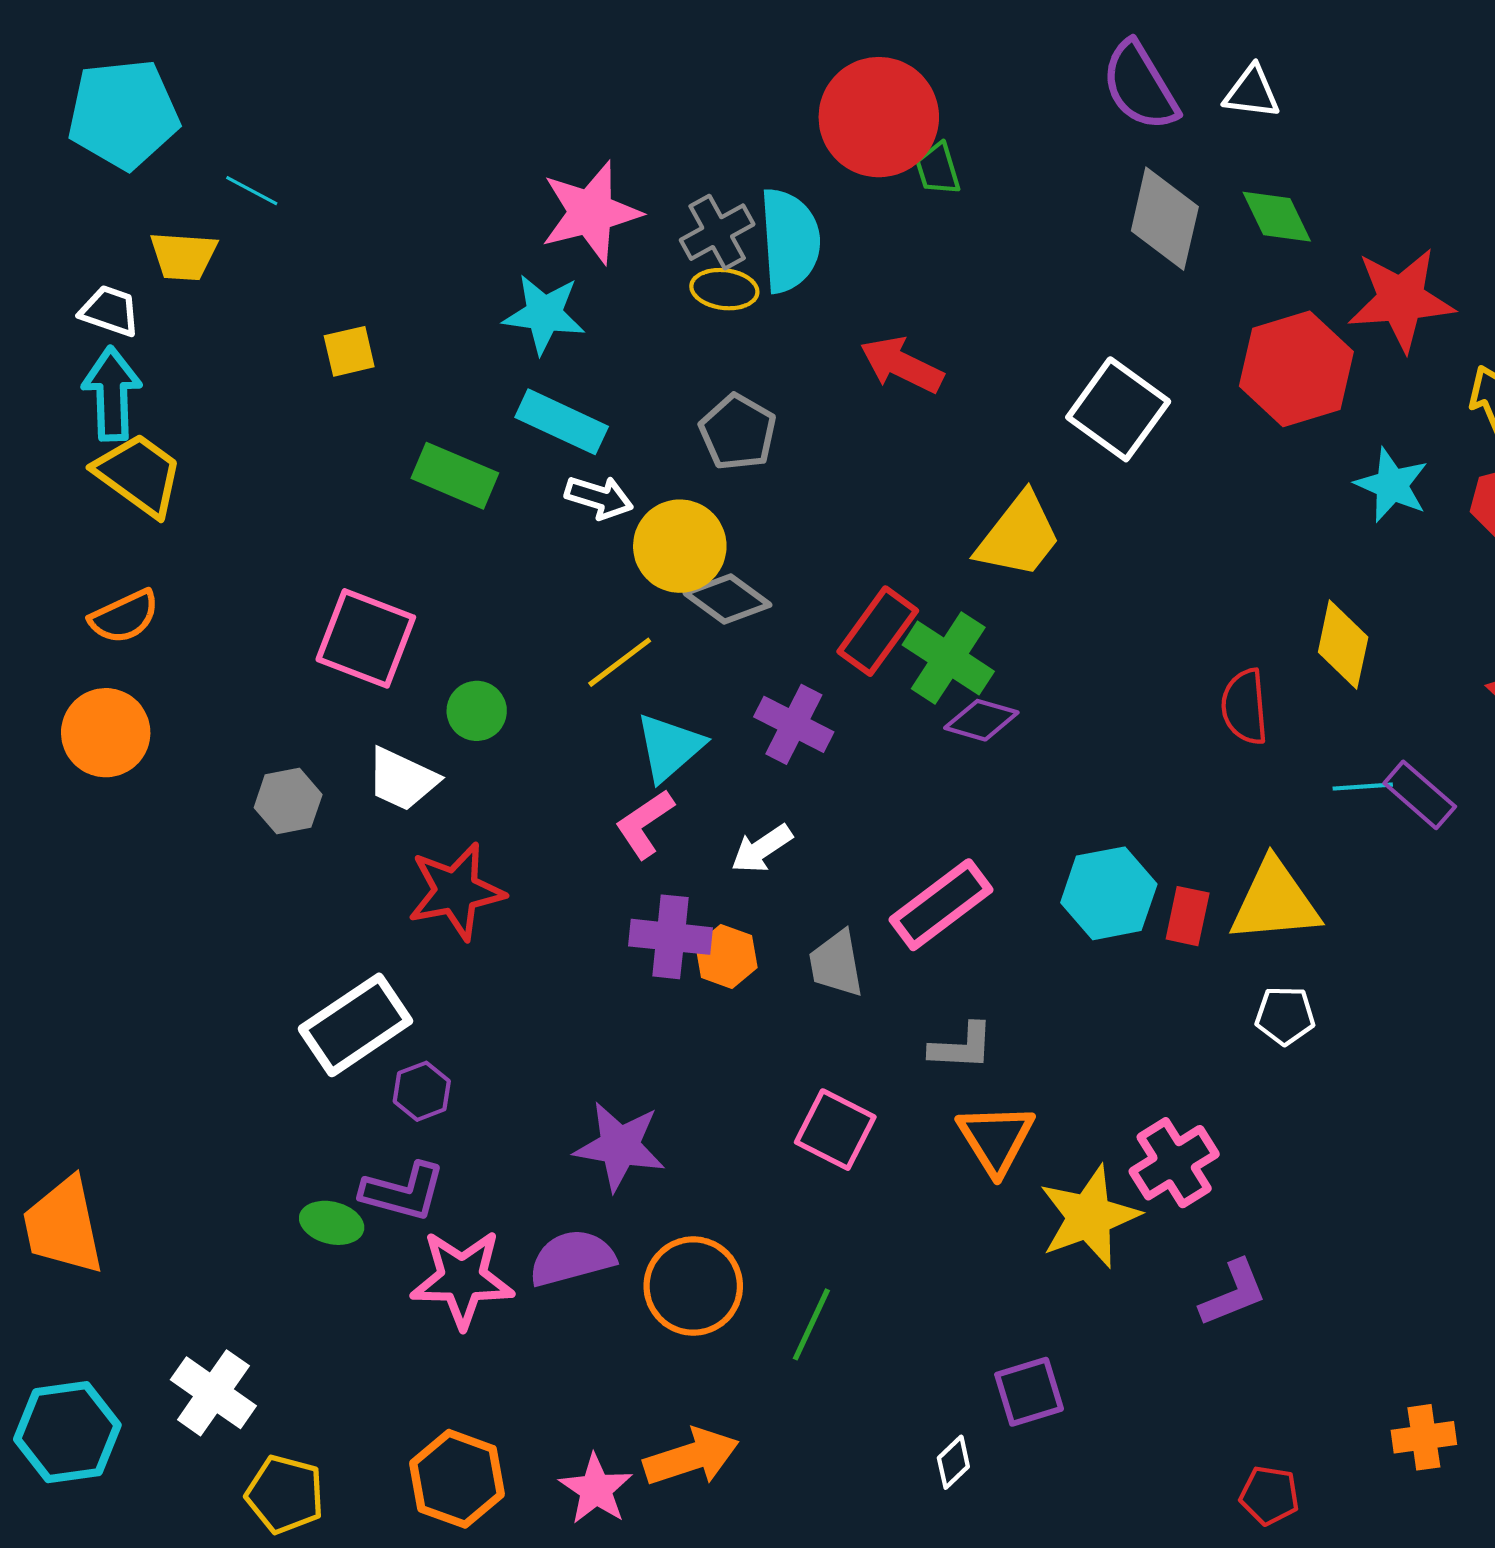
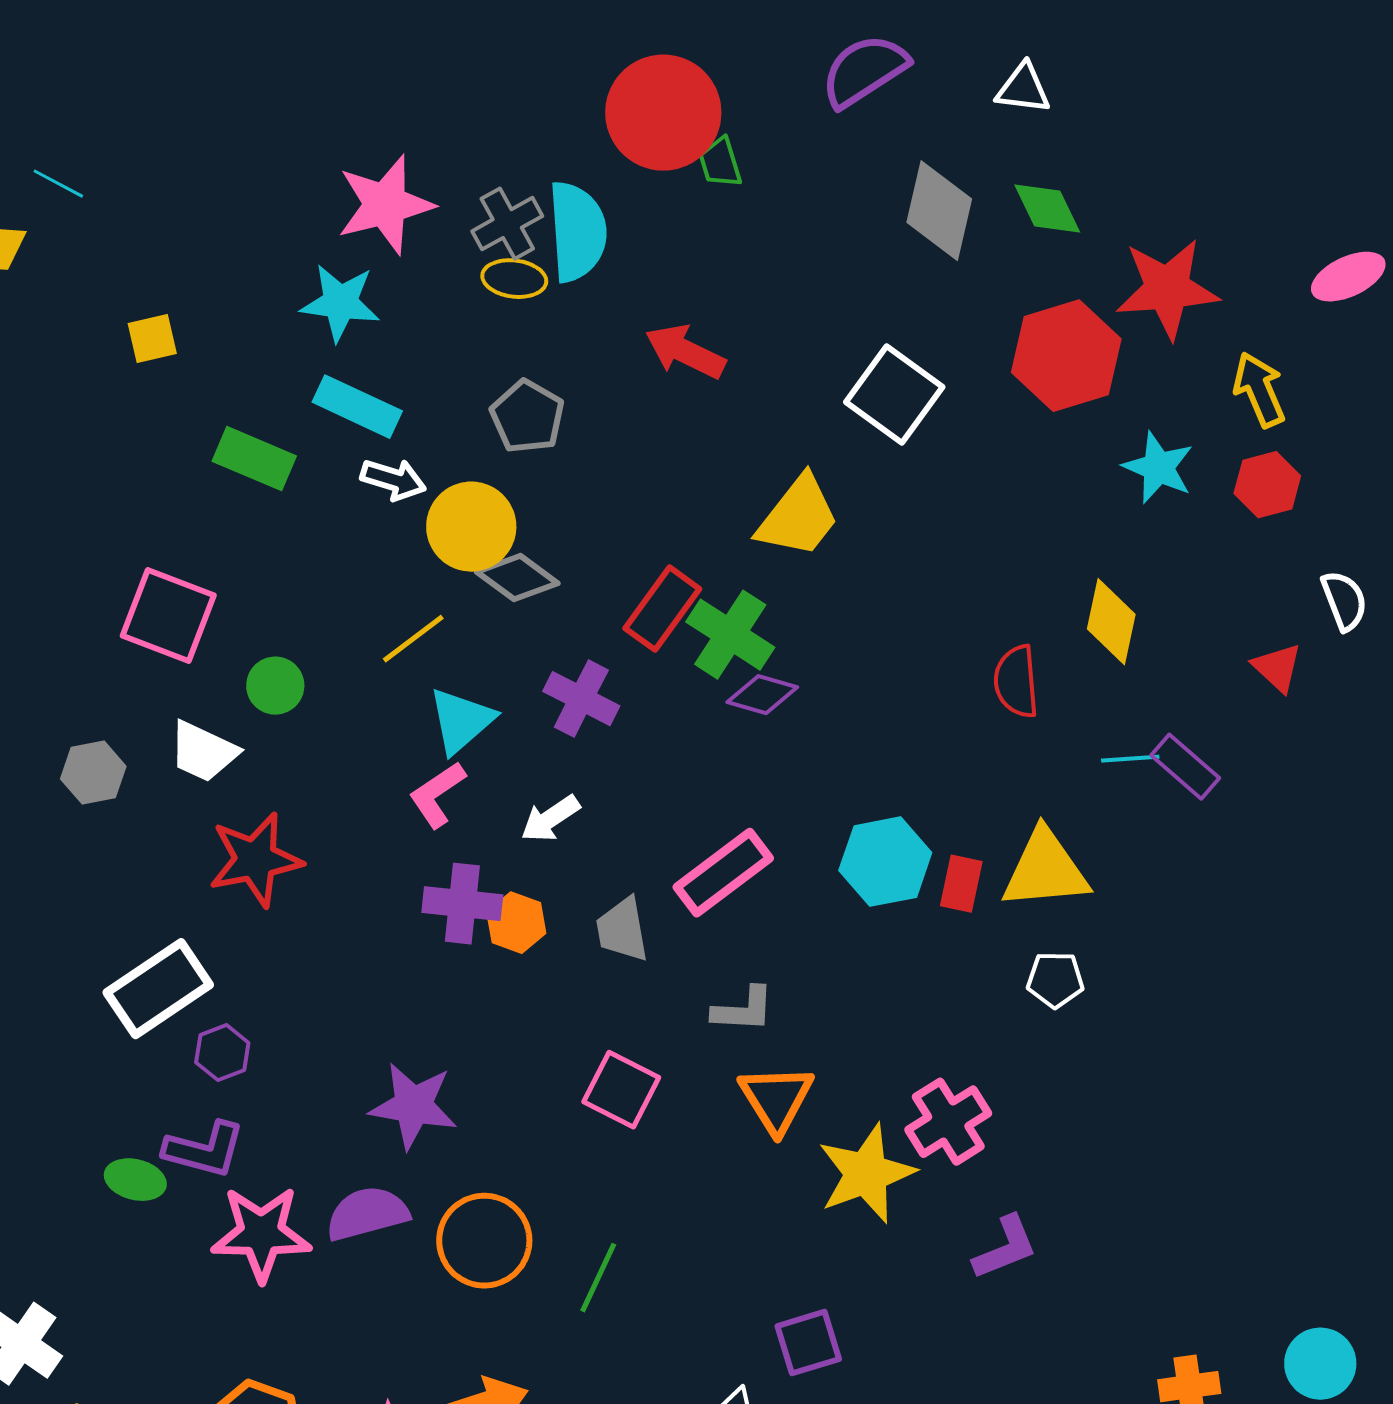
purple semicircle: (1140, 86) -> (864, 71), moved, turned 88

